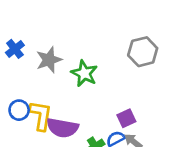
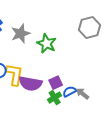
purple square: (126, 118) -> (56, 83), moved

